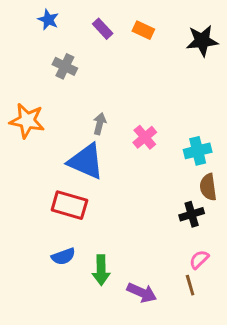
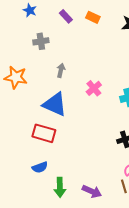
gray cross: (65, 66) -> (41, 41), turned -35
gray arrow: (100, 124) -> (61, 70), moved
green arrow: (101, 270) -> (60, 187), moved

